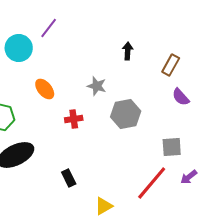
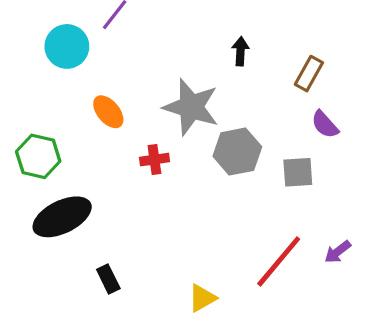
gray star: (97, 86) -> (191, 107), size x1.8
gray square: (172, 147) -> (298, 172), moved
black rectangle: (69, 178) -> (108, 279), moved

